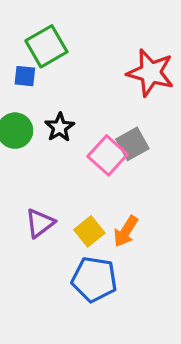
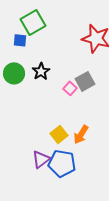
pink square: (108, 155) -> (70, 88), size x0.6
purple triangle: (40, 223) -> (41, 159), moved

